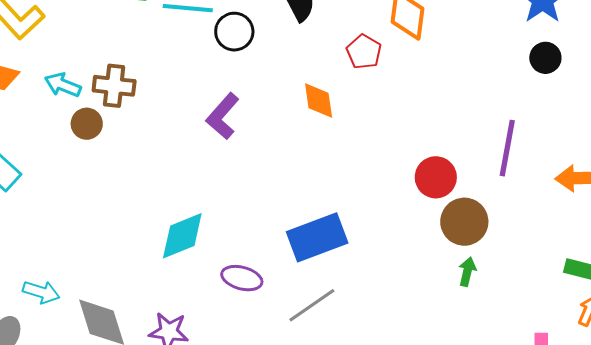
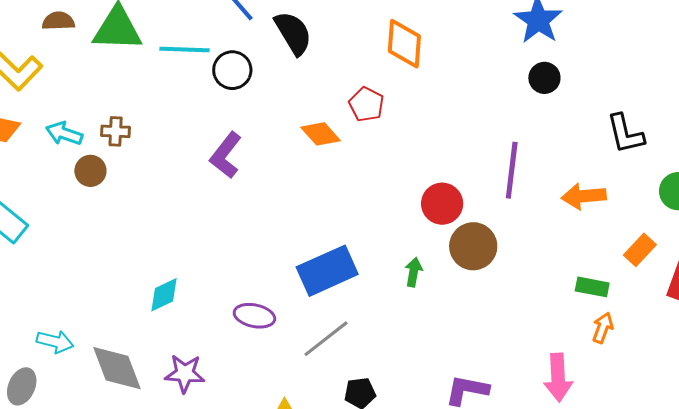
red pentagon: (364, 52) -> (366, 104), moved
brown cross: (114, 86) -> (116, 131), size x0.7
orange diamond: (319, 101) -> (321, 134), turned -30
cyan diamond: (182, 236) -> (164, 295), moved, size x0.7
green arrow: (467, 272) -> (414, 272), moved

